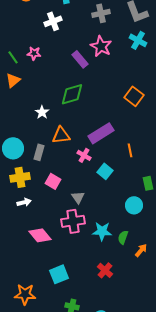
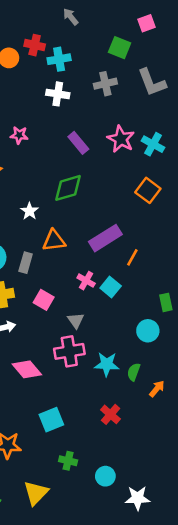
white cross: (53, 21) -> (58, 94), moved, turned 30
cyan cross: (138, 40) -> (153, 144), moved
pink star: (101, 46) -> (121, 139), moved
orange line: (130, 150) -> (132, 257), moved, turned 40
pink cross: (84, 155) -> (86, 281), moved

